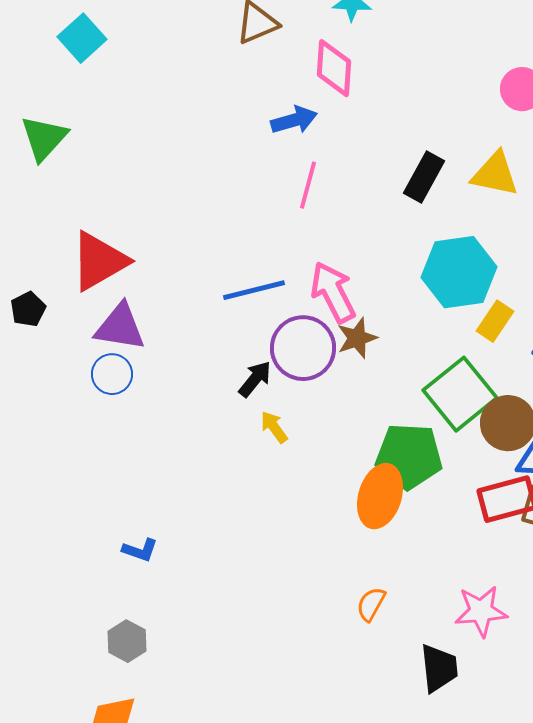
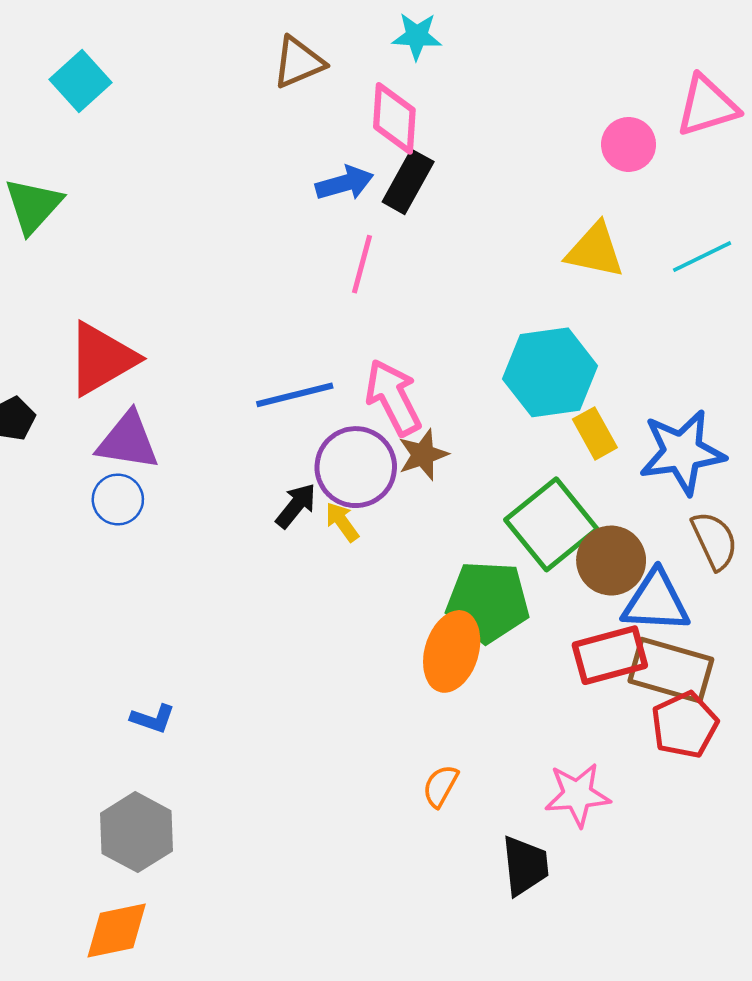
black rectangle: (424, 177) -> (408, 182), moved
yellow rectangle: (495, 321) -> (595, 433), turned -63
yellow arrow: (274, 427) -> (342, 522), moved
gray hexagon: (127, 641) -> (137, 832), size x1.5

